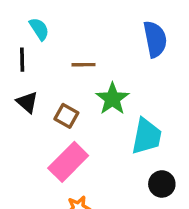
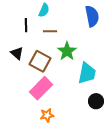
cyan semicircle: (39, 29) -> (44, 10), moved, turned 56
black line: (22, 60) -> (26, 25), moved
brown square: (66, 116) -> (40, 61), size x1.5

